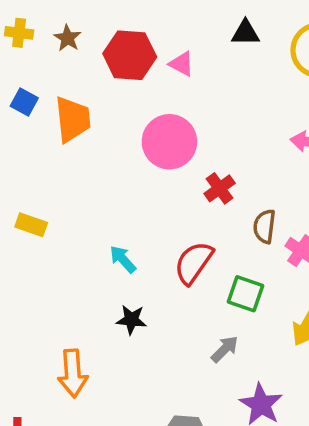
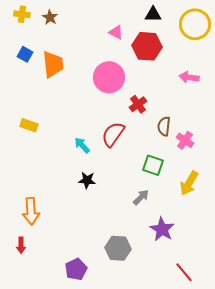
red hexagon: (130, 55) -> (147, 46), moved
red semicircle: (194, 263) -> (113, 134), moved
orange arrow: (73, 373) -> (31, 211), moved

